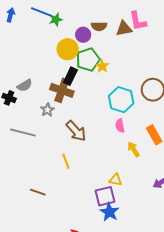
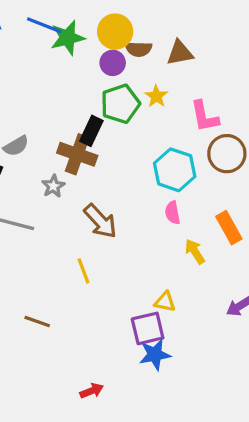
green star: (56, 20) -> (68, 38), size x1.5
pink L-shape: (138, 21) -> (205, 116), moved
yellow circle: (68, 49) -> (115, 32), moved
yellow star: (102, 66) -> (156, 96), moved
blue star: (109, 212) -> (155, 355), turned 30

